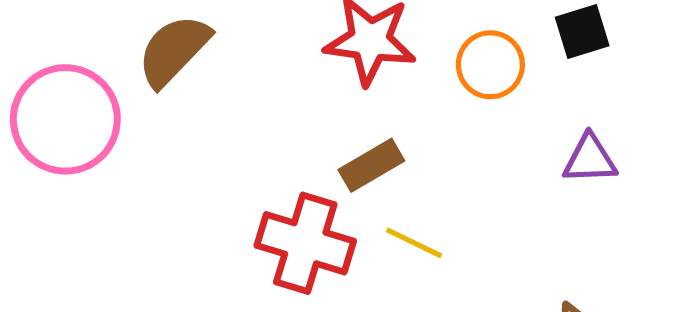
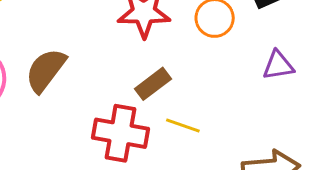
brown semicircle: (174, 50) -> (46, 70), moved

